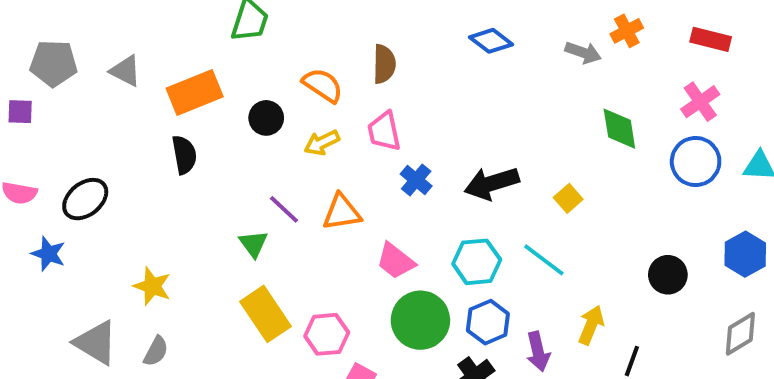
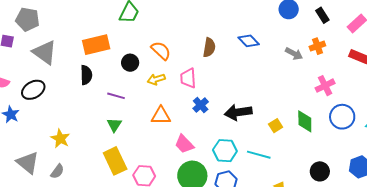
brown semicircle: (384, 64) -> (209, 47), moved
gray triangle: (125, 71) -> (45, 52), moved, size x1.5
pink cross: (700, 102) -> (325, 86), moved
green diamond: (619, 129) -> (305, 121), moved
purple line: (284, 209) -> (116, 96), moved, turned -36
cyan line: (544, 260) -> (259, 155), turned -30

